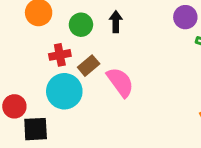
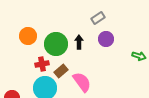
purple circle: (185, 17) -> (106, 39), moved
green circle: (81, 25) -> (56, 44), size x1.5

